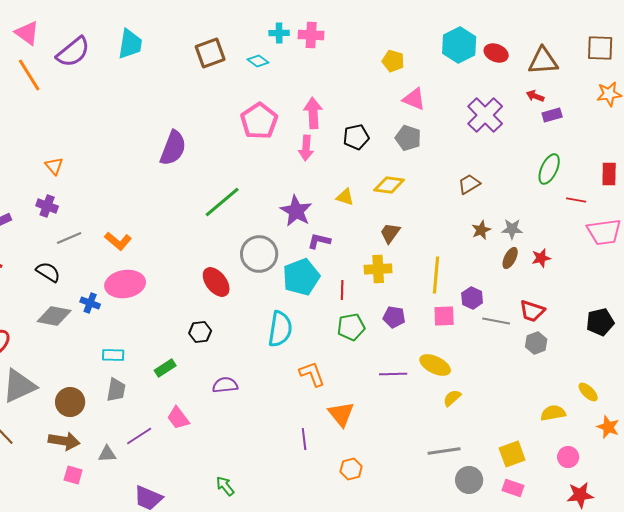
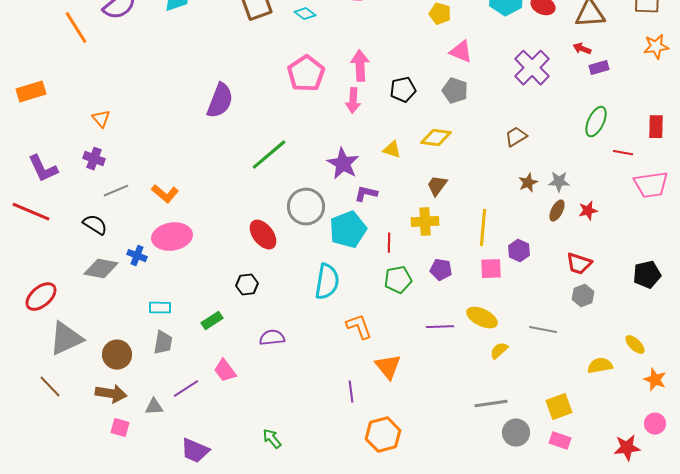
gray line: (496, 321) -> (543, 330), moved
pink circle: (568, 457) -> (655, 424), moved
orange hexagon: (351, 469) -> (383, 435), moved, size x1.6

